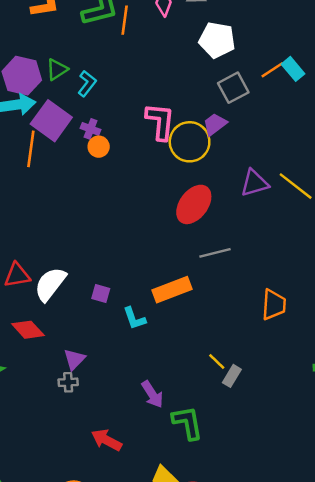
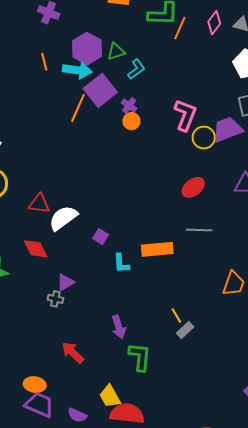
purple trapezoid: (215, 124) -> (227, 129), size x1.5
yellow circle: (190, 142) -> (204, 138), size x0.7
red ellipse: (194, 204) -> (193, 187), size x0.7

